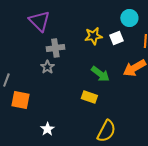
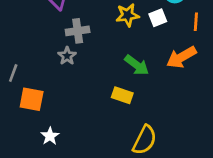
white star: (47, 129) -> (50, 136), moved

